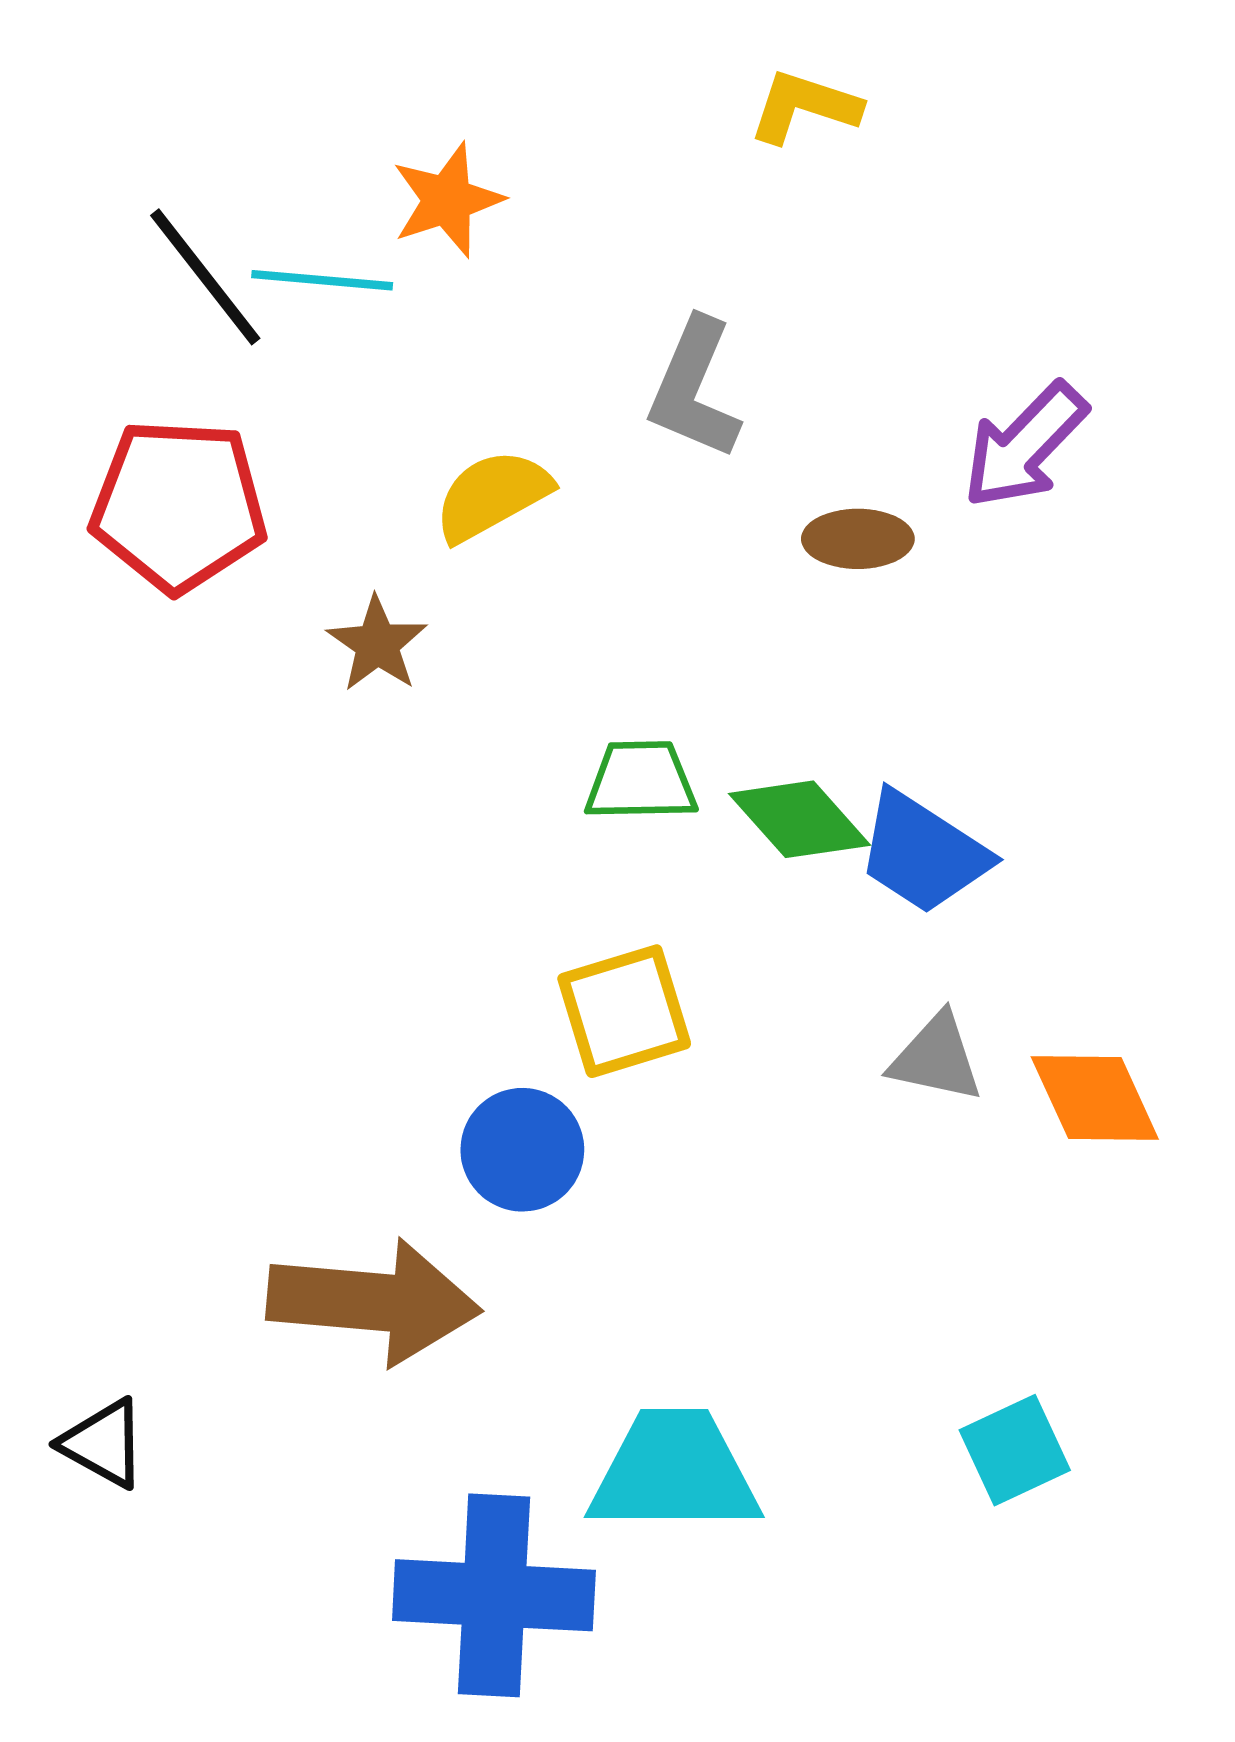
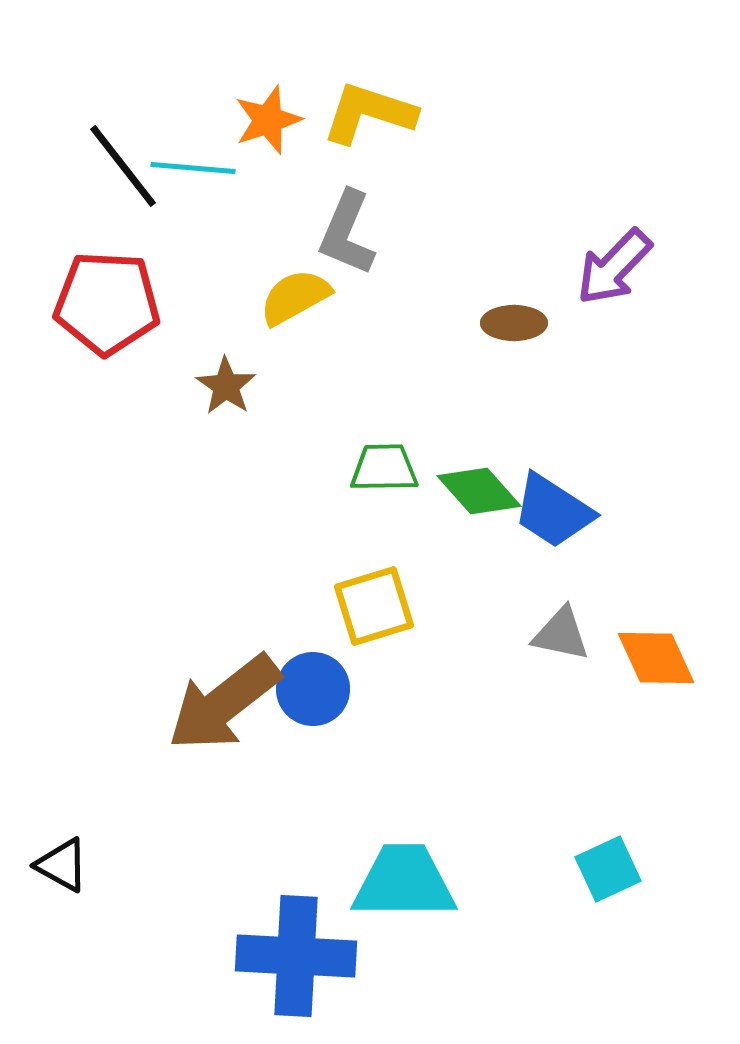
yellow L-shape: (804, 107) -> (369, 113), moved, size x1.4
gray L-shape: (694, 389) -> (347, 233), moved
brown arrow: (374, 1302) -> (224, 703), moved, turned 137

